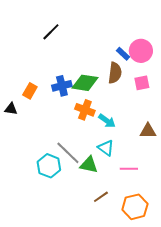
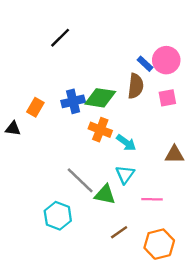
cyan triangle: (106, 148) -> (125, 174), turned 30
cyan hexagon: (49, 166) -> (58, 216), moved

